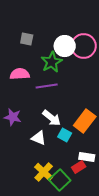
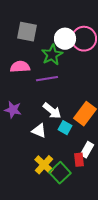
gray square: (27, 39) -> (27, 32), size x1.5
white rectangle: (87, 157) -> (87, 150), turned -70
red rectangle: (79, 167) -> (79, 160), turned -64

